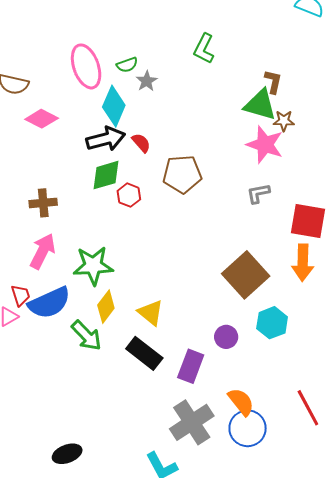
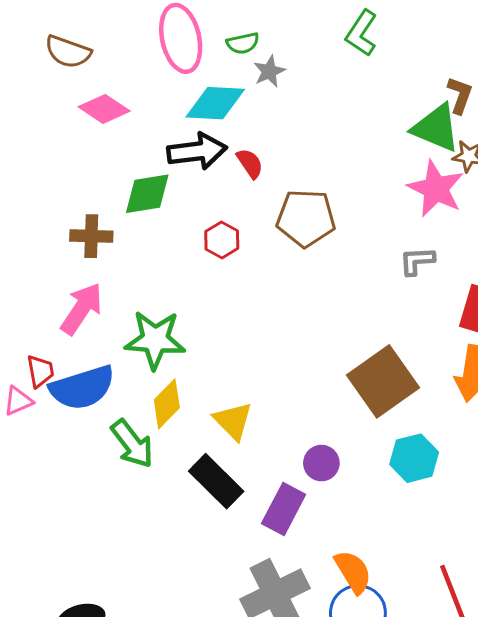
cyan diamond: (114, 106) -> (215, 103), turned 63
green diamond: (106, 175) -> (147, 194), moved
purple circle: (226, 337) -> (321, 463), moved

